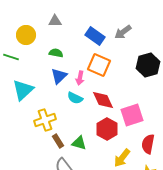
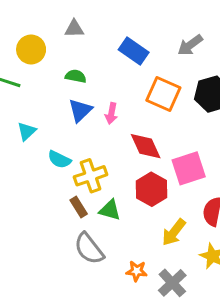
gray arrow: (123, 32) -> (190, 45), moved
orange square: (99, 65) -> (163, 94), moved
cyan triangle: (23, 90) -> (27, 131), size x0.6
cyan semicircle: (75, 98) -> (59, 159), moved
yellow cross: (45, 120) -> (91, 176), moved

